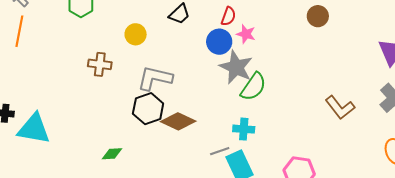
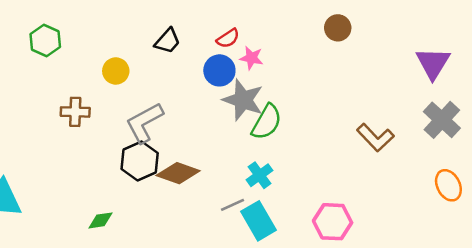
red semicircle: (228, 16) -> (228, 38), turned 42
gray L-shape: (155, 78) -> (144, 123), turned -36
cyan cross: (244, 129) -> (259, 175), turned -35

